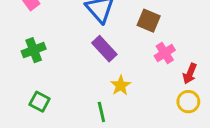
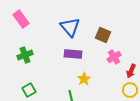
purple rectangle: (104, 49) -> (73, 54), turned -42
green square: (40, 102) -> (29, 90), turned 32

